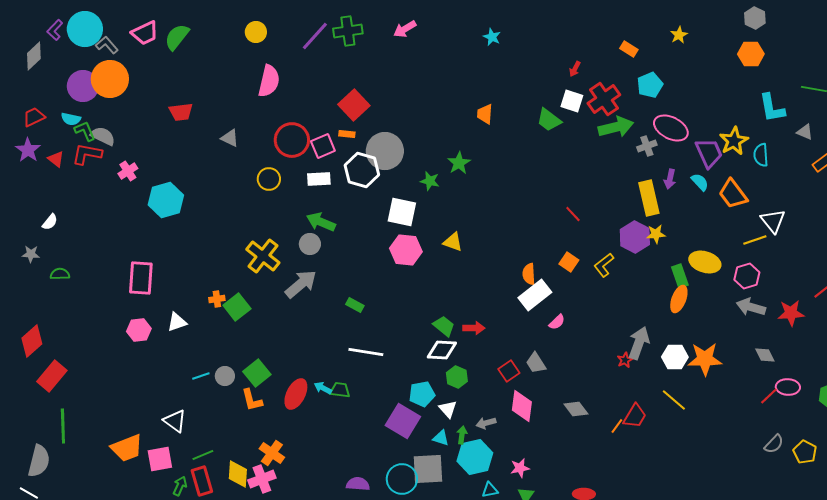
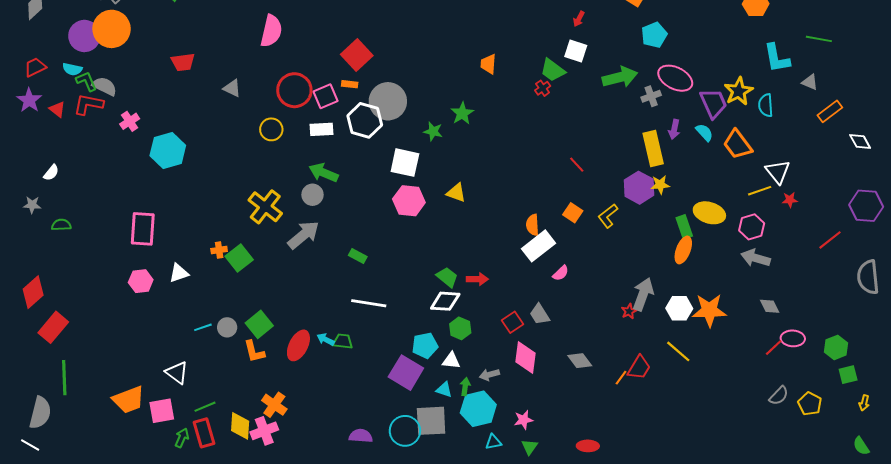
red cross: (604, 99) -> (543, 88), moved, size x0.5
red star: (791, 313) -> (790, 200), moved, size x0.6
white triangle: (448, 409) -> (451, 361), turned -42

